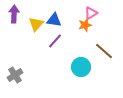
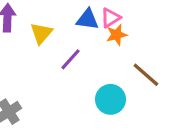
pink triangle: (91, 13) -> (110, 18), moved
blue triangle: (54, 20) -> (87, 19), moved

